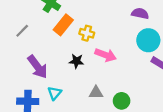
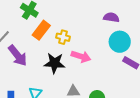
black star: (76, 61) -> (54, 63), size x1.5
purple arrow: (38, 67) -> (18, 56), moved

